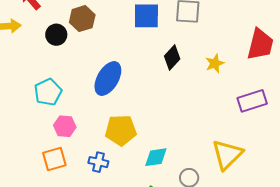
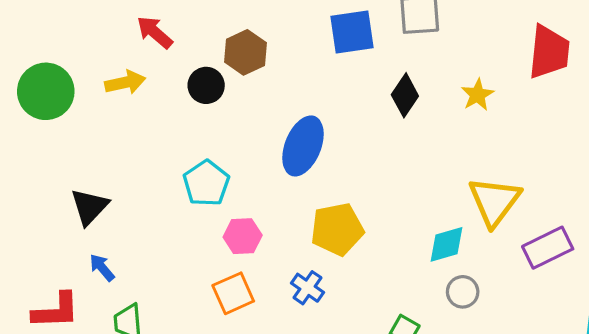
purple rectangle: (252, 101) -> (548, 248), moved
yellow triangle: (227, 155) -> (494, 201), moved
cyan diamond: (156, 157) -> (447, 244), moved
blue cross: (98, 162) -> (308, 288), turned 30

